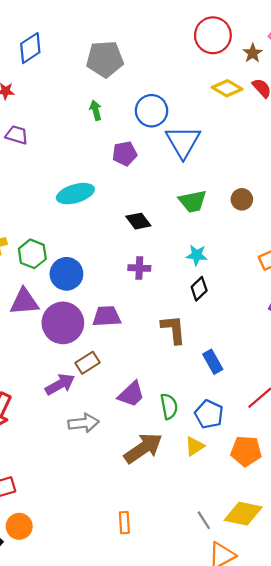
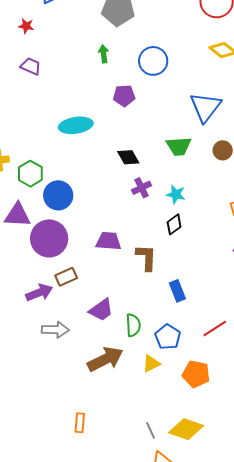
blue triangle: (183, 142) -> (205, 107), moved
purple cross: (139, 268) -> (142, 188), moved, turned -36
purple trapezoid: (107, 316) -> (108, 241), moved

